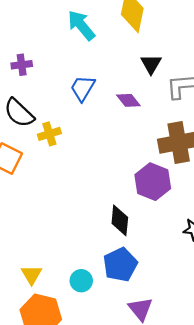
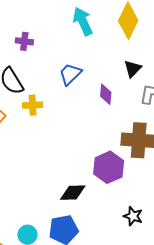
purple diamond: (128, 100) -> (106, 94), turned 30
black diamond: (120, 220) -> (73, 193), turned 68

